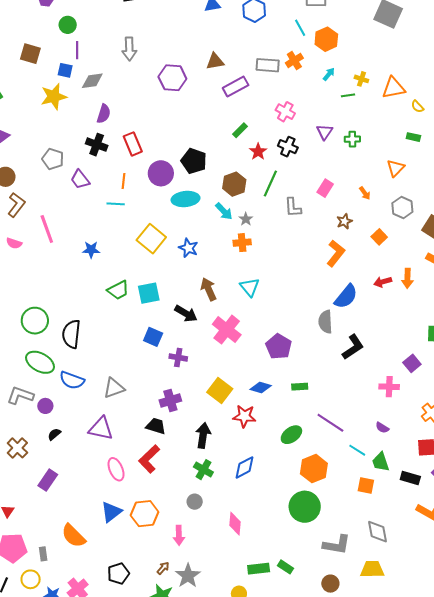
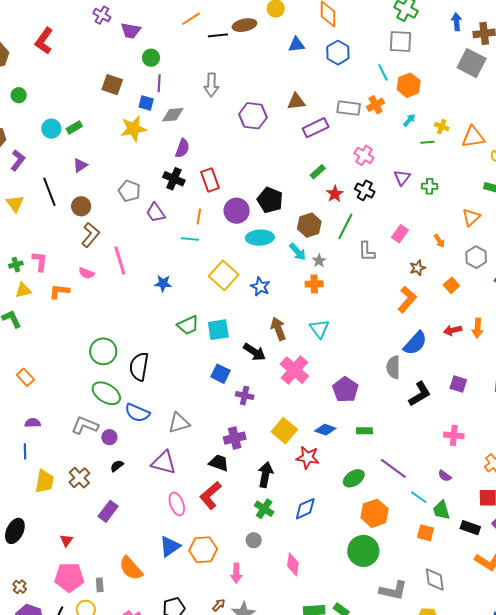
purple square: (412, 363) -> (458, 384), moved, turned -36

